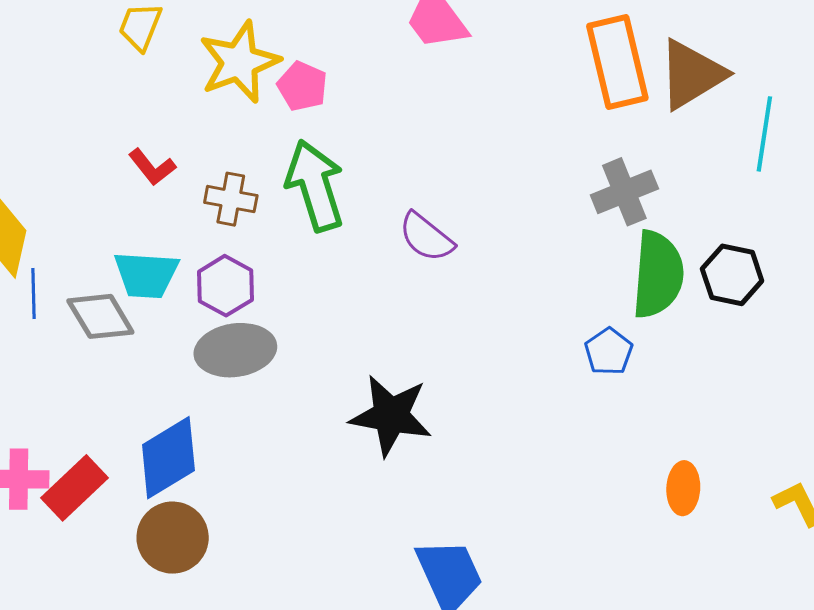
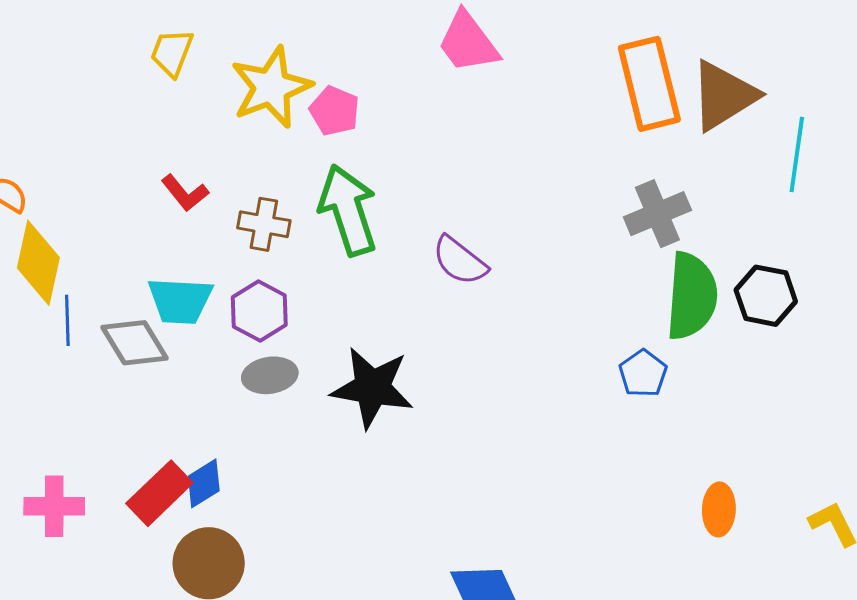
gray ellipse: (235, 350) -> (270, 375), size x0.7
black star: (391, 415) -> (372, 388), moved
blue diamond: (168, 458) -> (204, 483), size x0.6
red rectangle: (74, 488) -> (159, 493), moved

